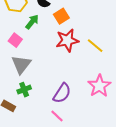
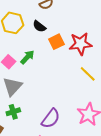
green arrow: (32, 22) -> (27, 57), moved
red star: (67, 40) -> (80, 44), moved

